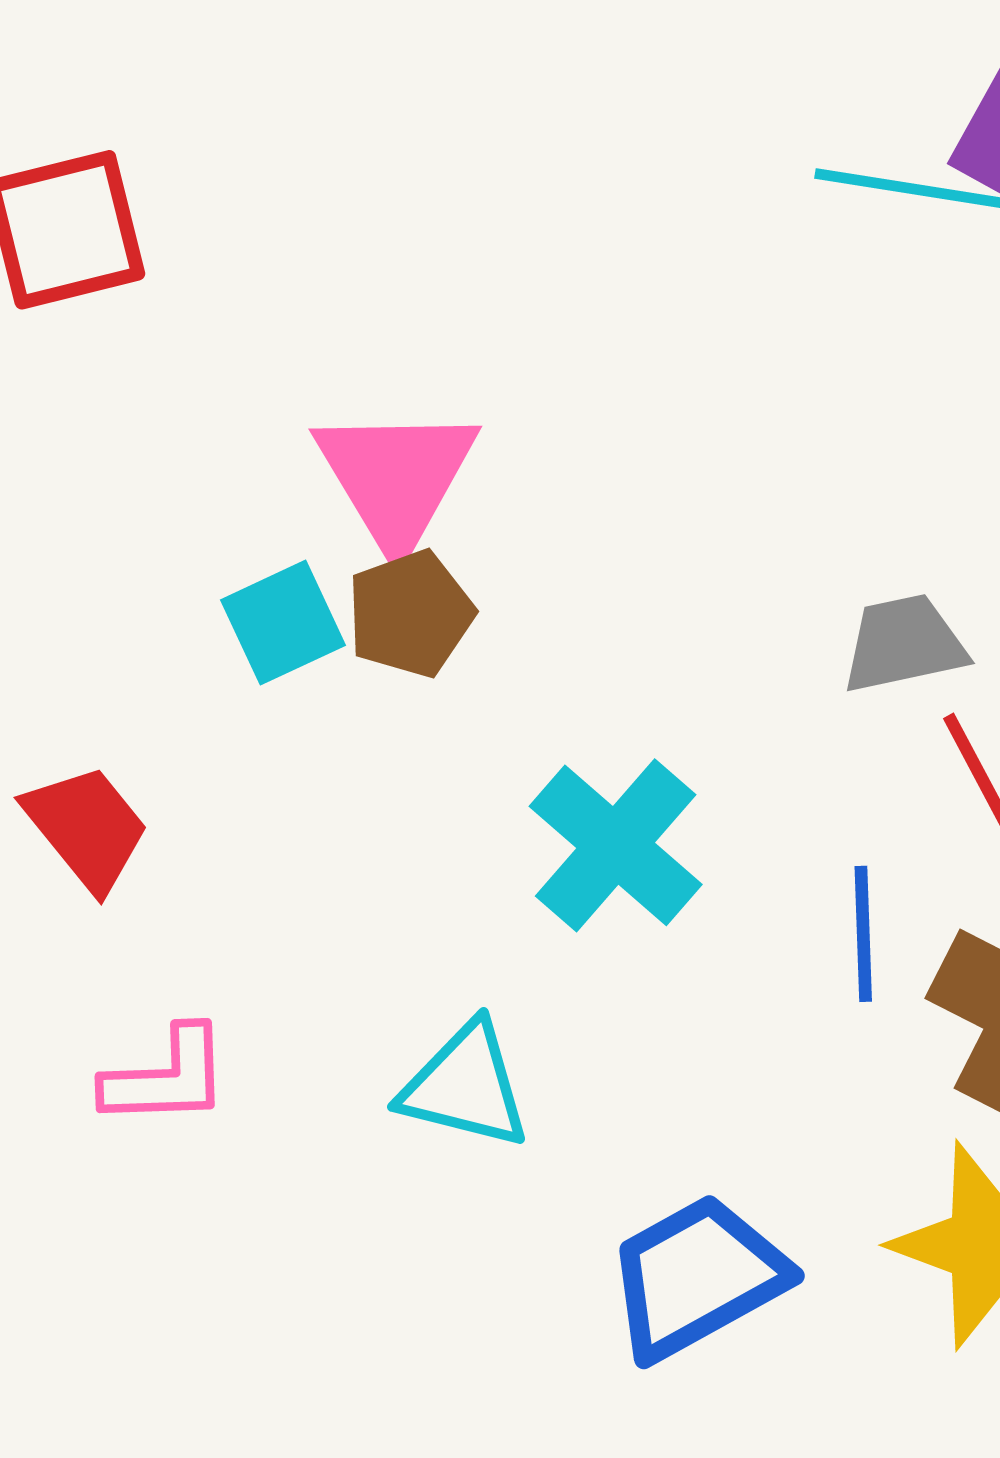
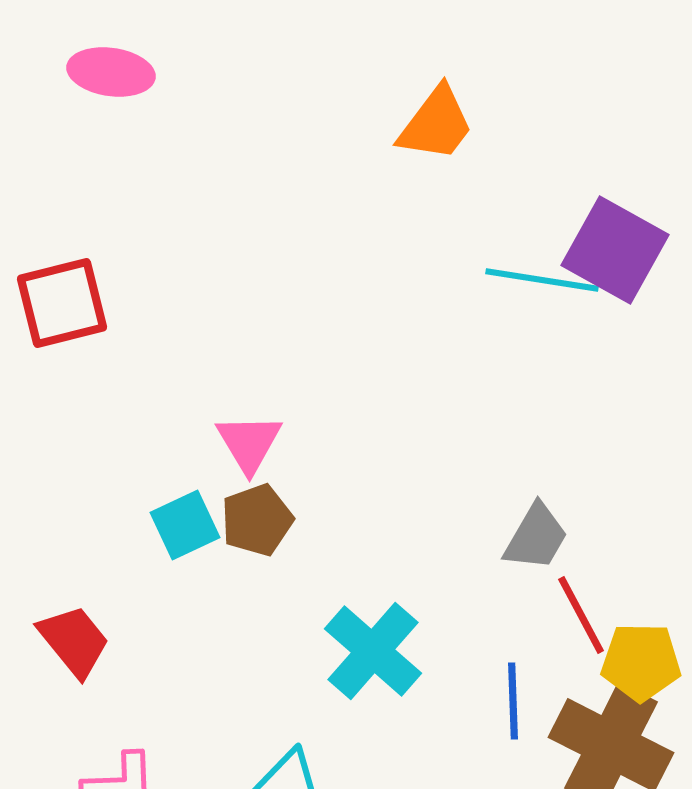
pink triangle: (396, 477) -> (249, 443), size x0.7
gray trapezoid: (904, 644) -> (536, 537), turned 132

